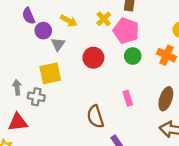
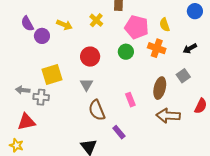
pink pentagon: (126, 31) -> (137, 27), moved
gray triangle: (58, 44) -> (87, 85), moved
gray arrow: (17, 87) -> (23, 90), turned -72
pink rectangle: (128, 98) -> (130, 100), moved

